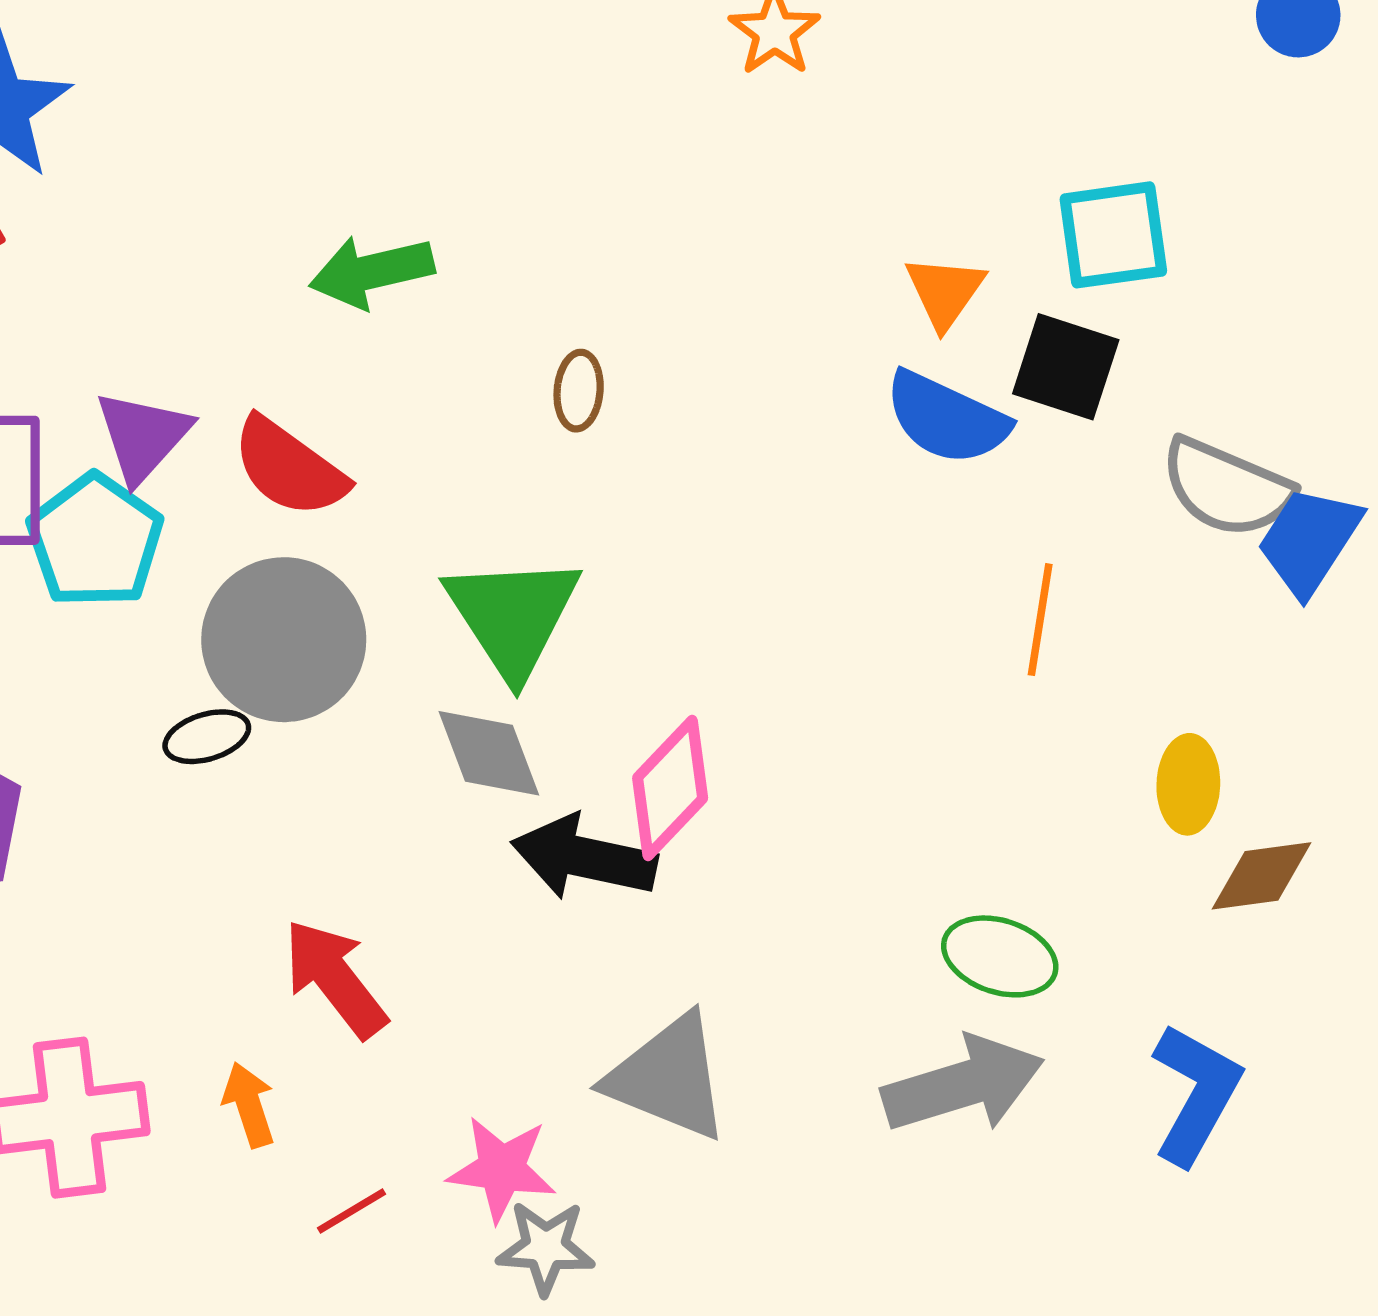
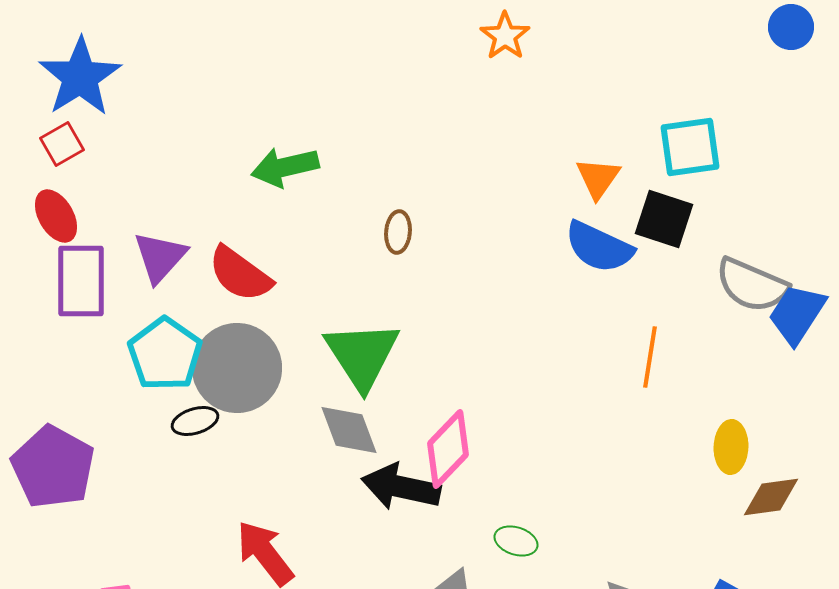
cyan pentagon: (95, 541) -> (165, 354), moved
green ellipse: (1000, 956) -> (516, 541), moved, size x0.7

